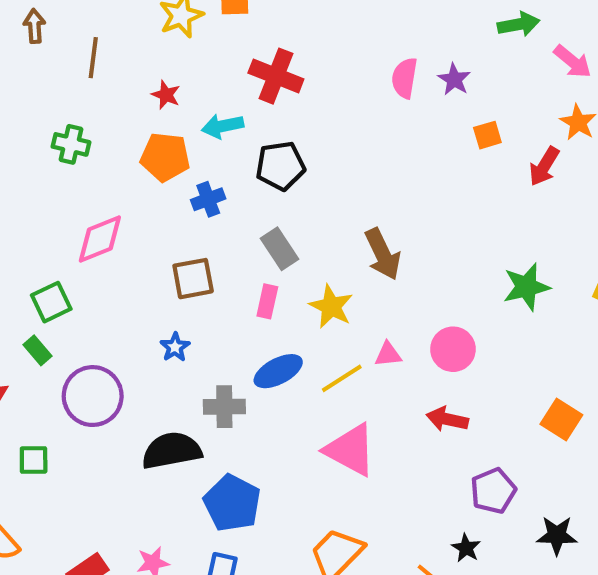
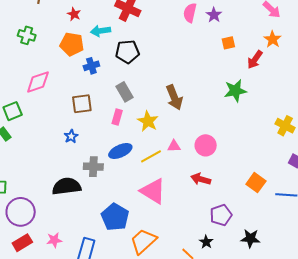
green star: (526, 287) -> (235, 91), moved
purple circle: (93, 396) -> (21, 212), moved
blue pentagon: (232, 503) -> (115, 217), moved

